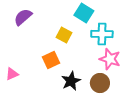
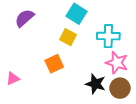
cyan square: (84, 13) -> (76, 14), moved
black star: (71, 81) -> (96, 84), moved, turned -30
brown circle: (100, 83) -> (120, 88), moved

